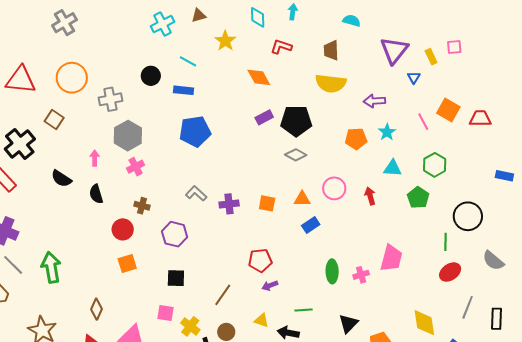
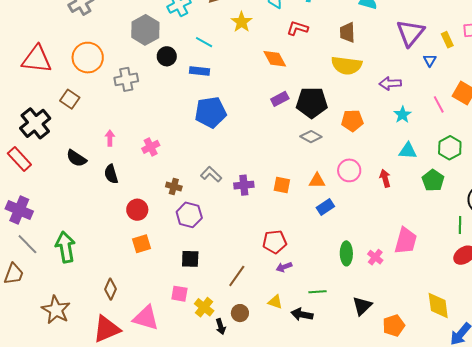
gray hexagon: (128, 136) -> (145, 30), moved
orange pentagon: (356, 139) -> (352, 121), moved
brown cross: (142, 206) -> (174, 187), moved
pink cross: (361, 275) -> (375, 257), turned -35

